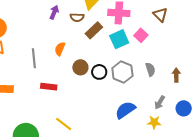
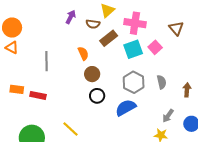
orange semicircle: (60, 49) -> (83, 53), moved, turned 128
black circle: (99, 72) -> (97, 96), moved
red rectangle: (49, 87) -> (38, 95), moved
blue semicircle: (125, 110) -> (126, 108), moved

